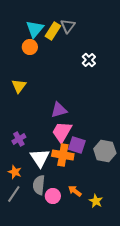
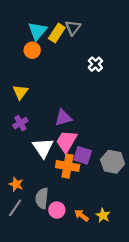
purple cross: (19, 139) -> (20, 123), moved
white triangle: (40, 158) -> (43, 148), moved
orange arrow: (75, 191) -> (82, 215), moved

